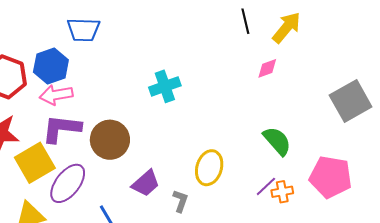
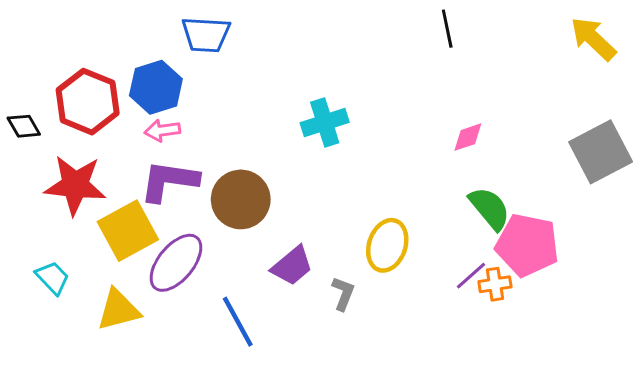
yellow arrow: (287, 28) -> (593, 39), moved, turned -88
pink diamond: (267, 68) -> (468, 137), moved
pink arrow: (56, 95) -> (162, 130), size x0.7
pink pentagon: (331, 177) -> (527, 245), moved

